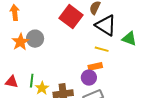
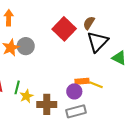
black triangle: (106, 25) -> (98, 42), turned 35
yellow line: (102, 49) -> (96, 85), moved

